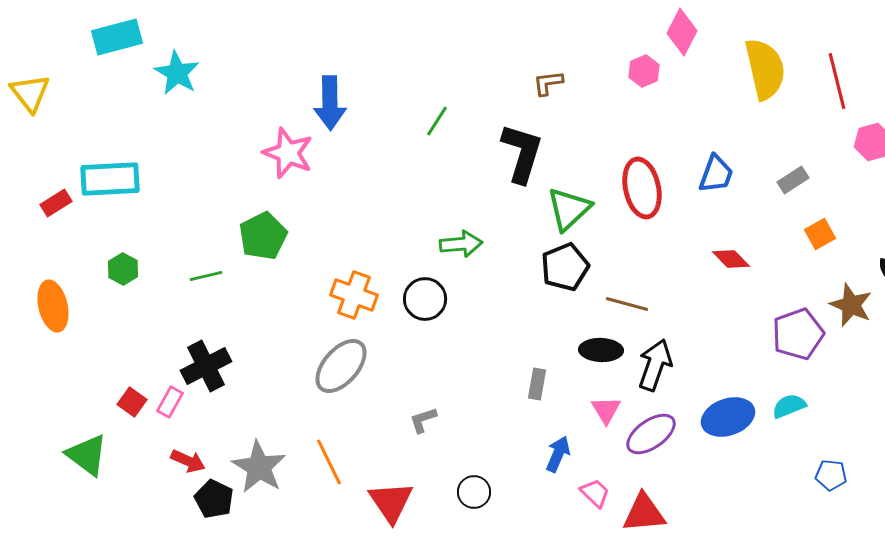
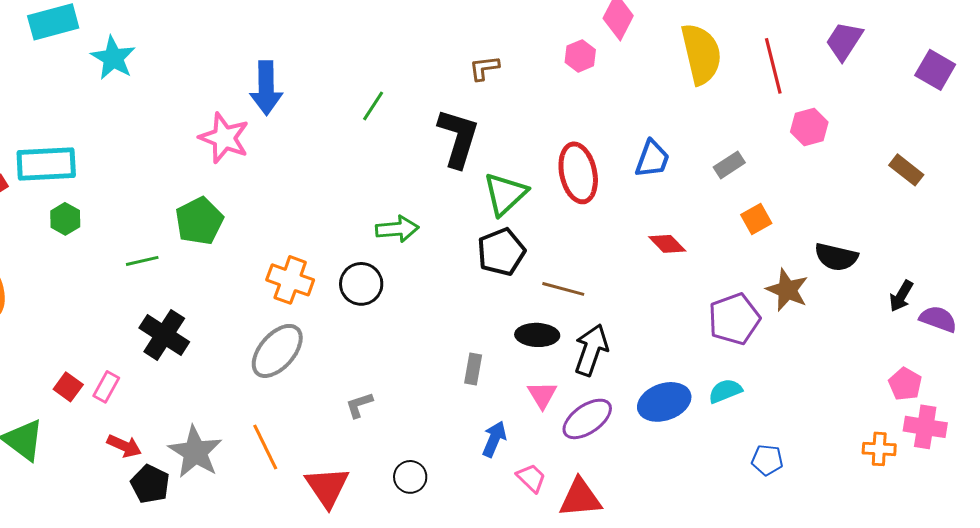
green hexagon: (123, 269) -> (65, 219), moved
black cross: (206, 366) -> (164, 335), moved, turned -30

